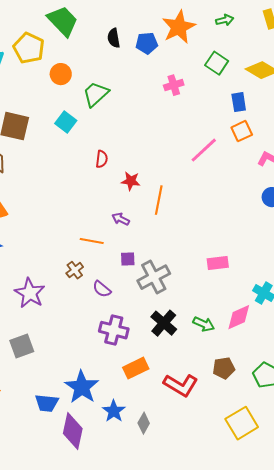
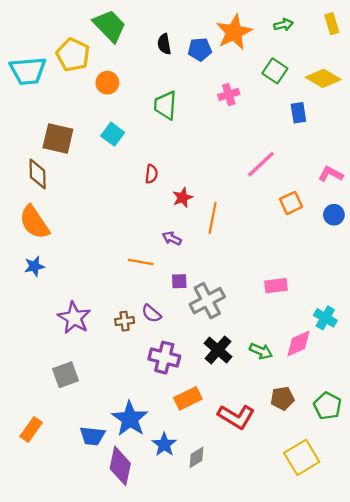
green trapezoid: (96, 94) -> (165, 105), moved, turned -44
orange square: (242, 131) -> (291, 203), moved
red star: (131, 181) -> (183, 198), turned -30
brown cross: (75, 270) -> (125, 321), moved, turned 30
gray diamond: (144, 423) -> (196, 457), turned 30

